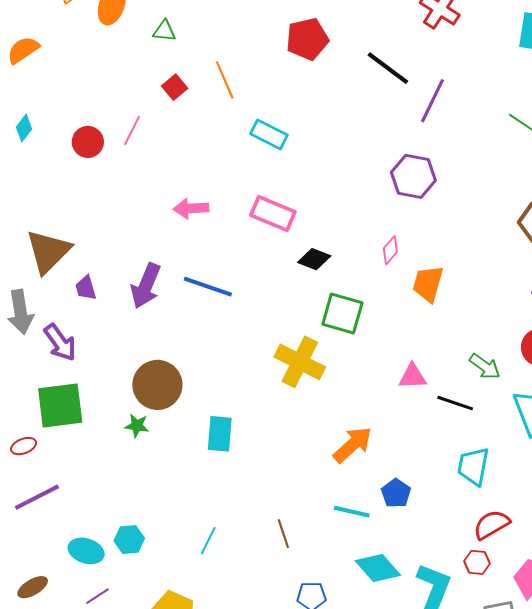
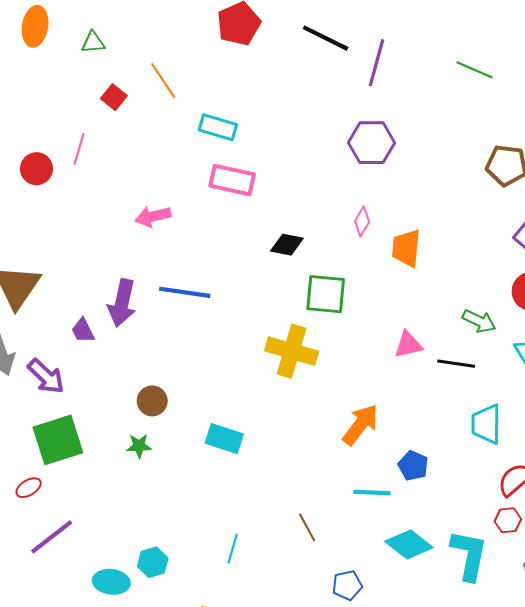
pink rectangle: (273, 214) -> (232, 180), moved
purple trapezoid: (86, 288) -> (83, 330), moved
brown circle: (157, 385) -> (152, 401), size x0.6
cyan rectangle: (220, 434) -> (224, 439), turned -66

